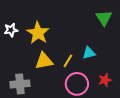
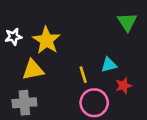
yellow triangle: (44, 61) -> (33, 70), moved
yellow line: (68, 61) -> (83, 75), turned -48
red star: (105, 80) -> (124, 86), moved

